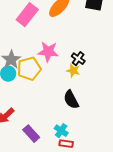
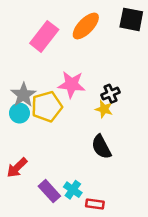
black cross: (78, 59) -> (110, 94), turned 32
cyan cross: (61, 131) -> (73, 190), moved

